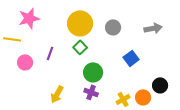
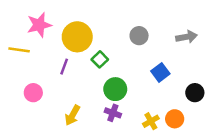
yellow circle: (80, 23) -> (77, 37), moved
pink circle: (25, 62) -> (33, 93), moved
black circle: (160, 85) -> (195, 93), moved

